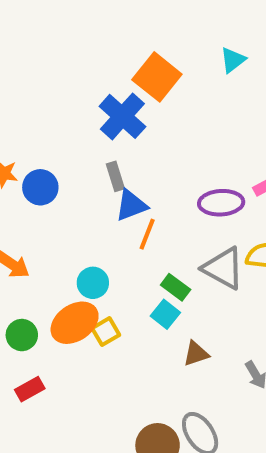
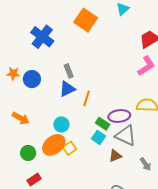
blue cross: (122, 116) -> (42, 37), moved
purple ellipse: (221, 203) -> (119, 116), moved
blue triangle: (131, 205) -> (67, 89), moved
gray triangle: (223, 268) -> (126, 136), moved

